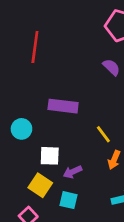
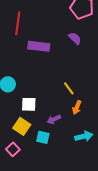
purple rectangle: (63, 106) -> (39, 46), moved
purple arrow: (73, 172) -> (54, 119), moved

